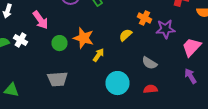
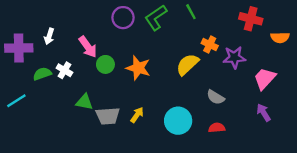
yellow semicircle: (126, 35) -> (187, 64), size x1.5
green circle: (60, 43) -> (105, 64), moved
yellow arrow: (98, 55) -> (137, 115), moved
green triangle: (12, 90) -> (84, 102), moved

